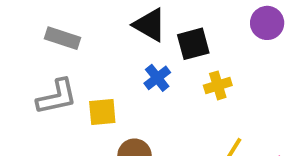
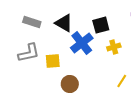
black triangle: (150, 25) -> (64, 23), moved
blue cross: (157, 78) -> (82, 43), size x1.6

